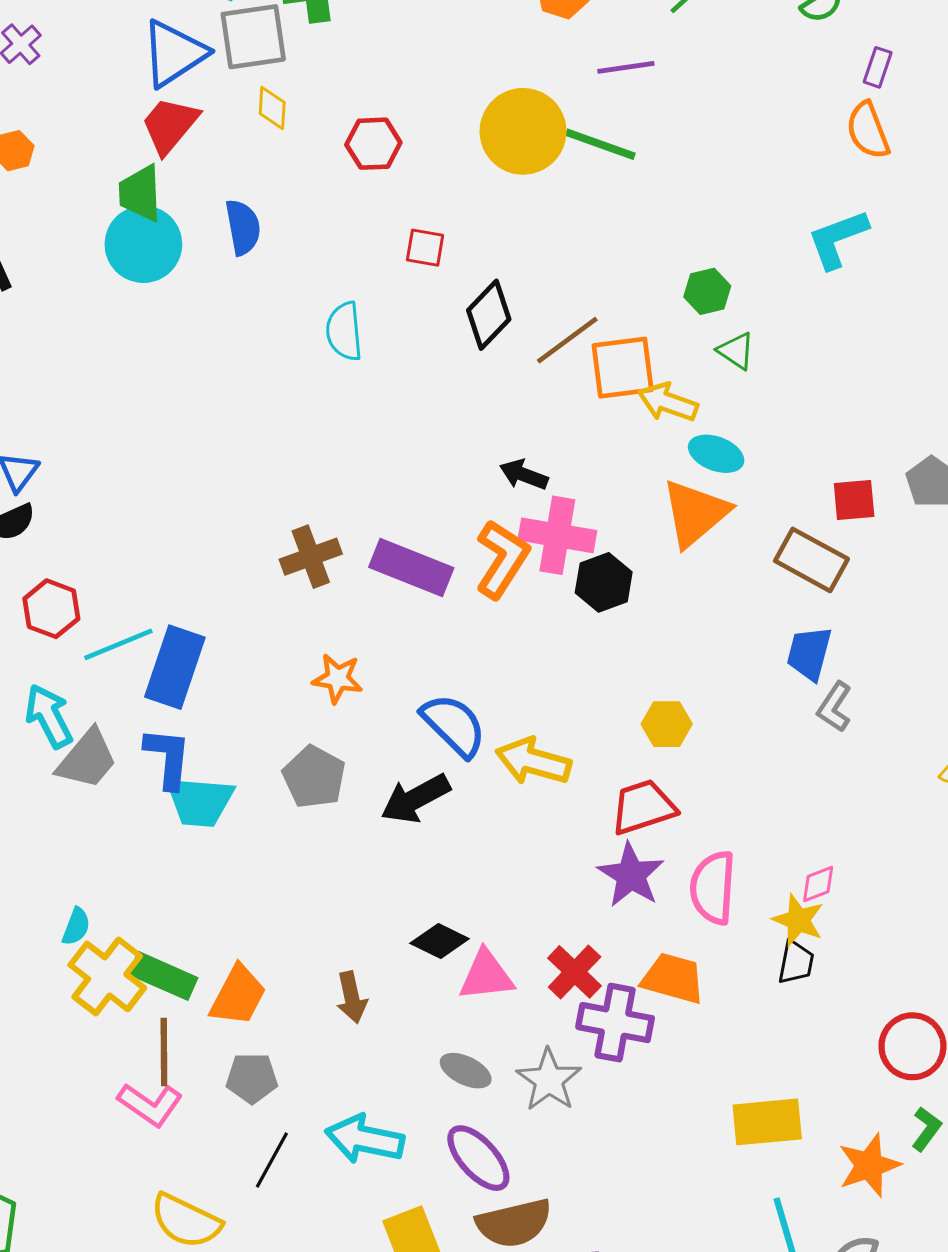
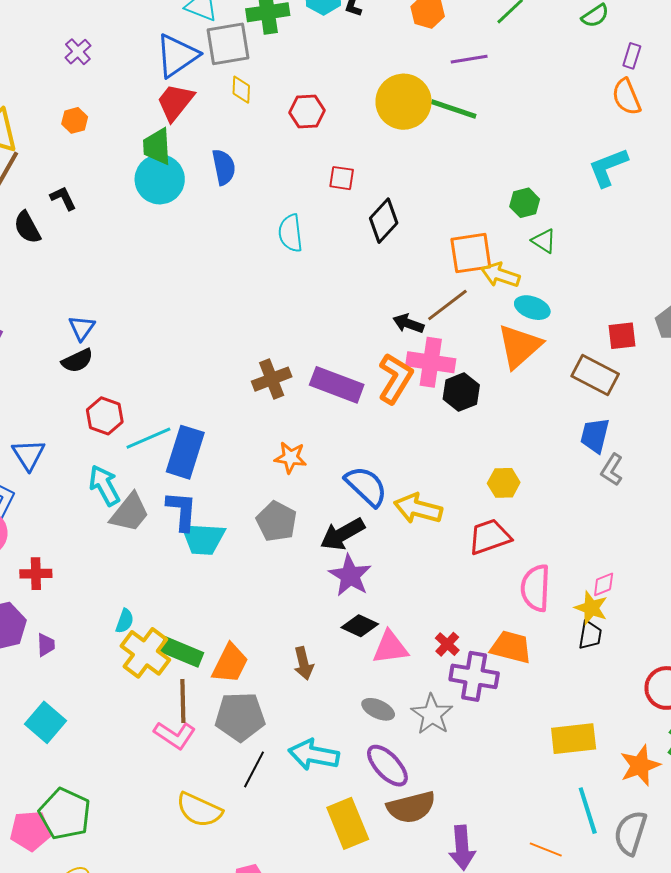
brown line: (567, 340) -> (447, 305), moved
purple star: (631, 875) -> (350, 576), moved
red cross: (575, 972) -> (447, 644), size x0.7
gray pentagon: (252, 1078) -> (240, 717), size x1.5

